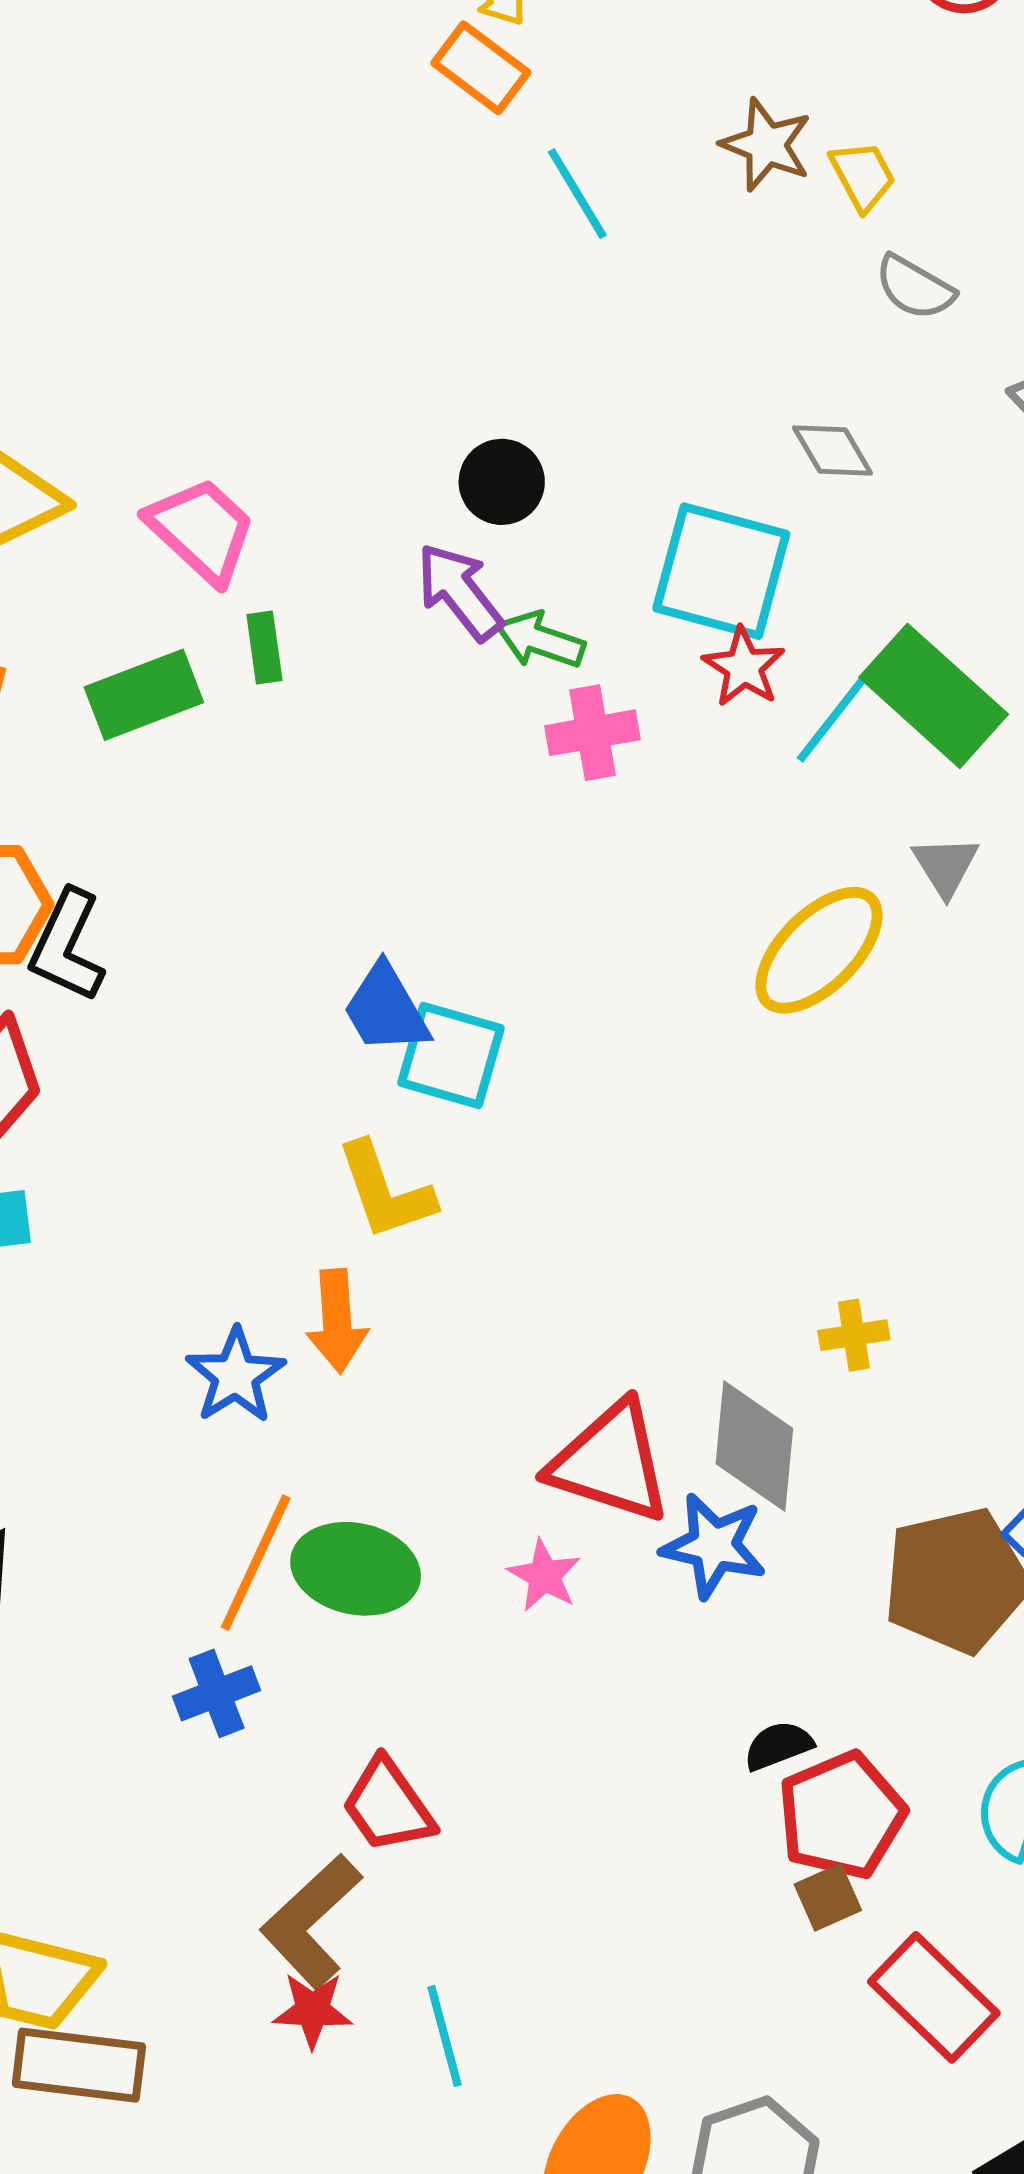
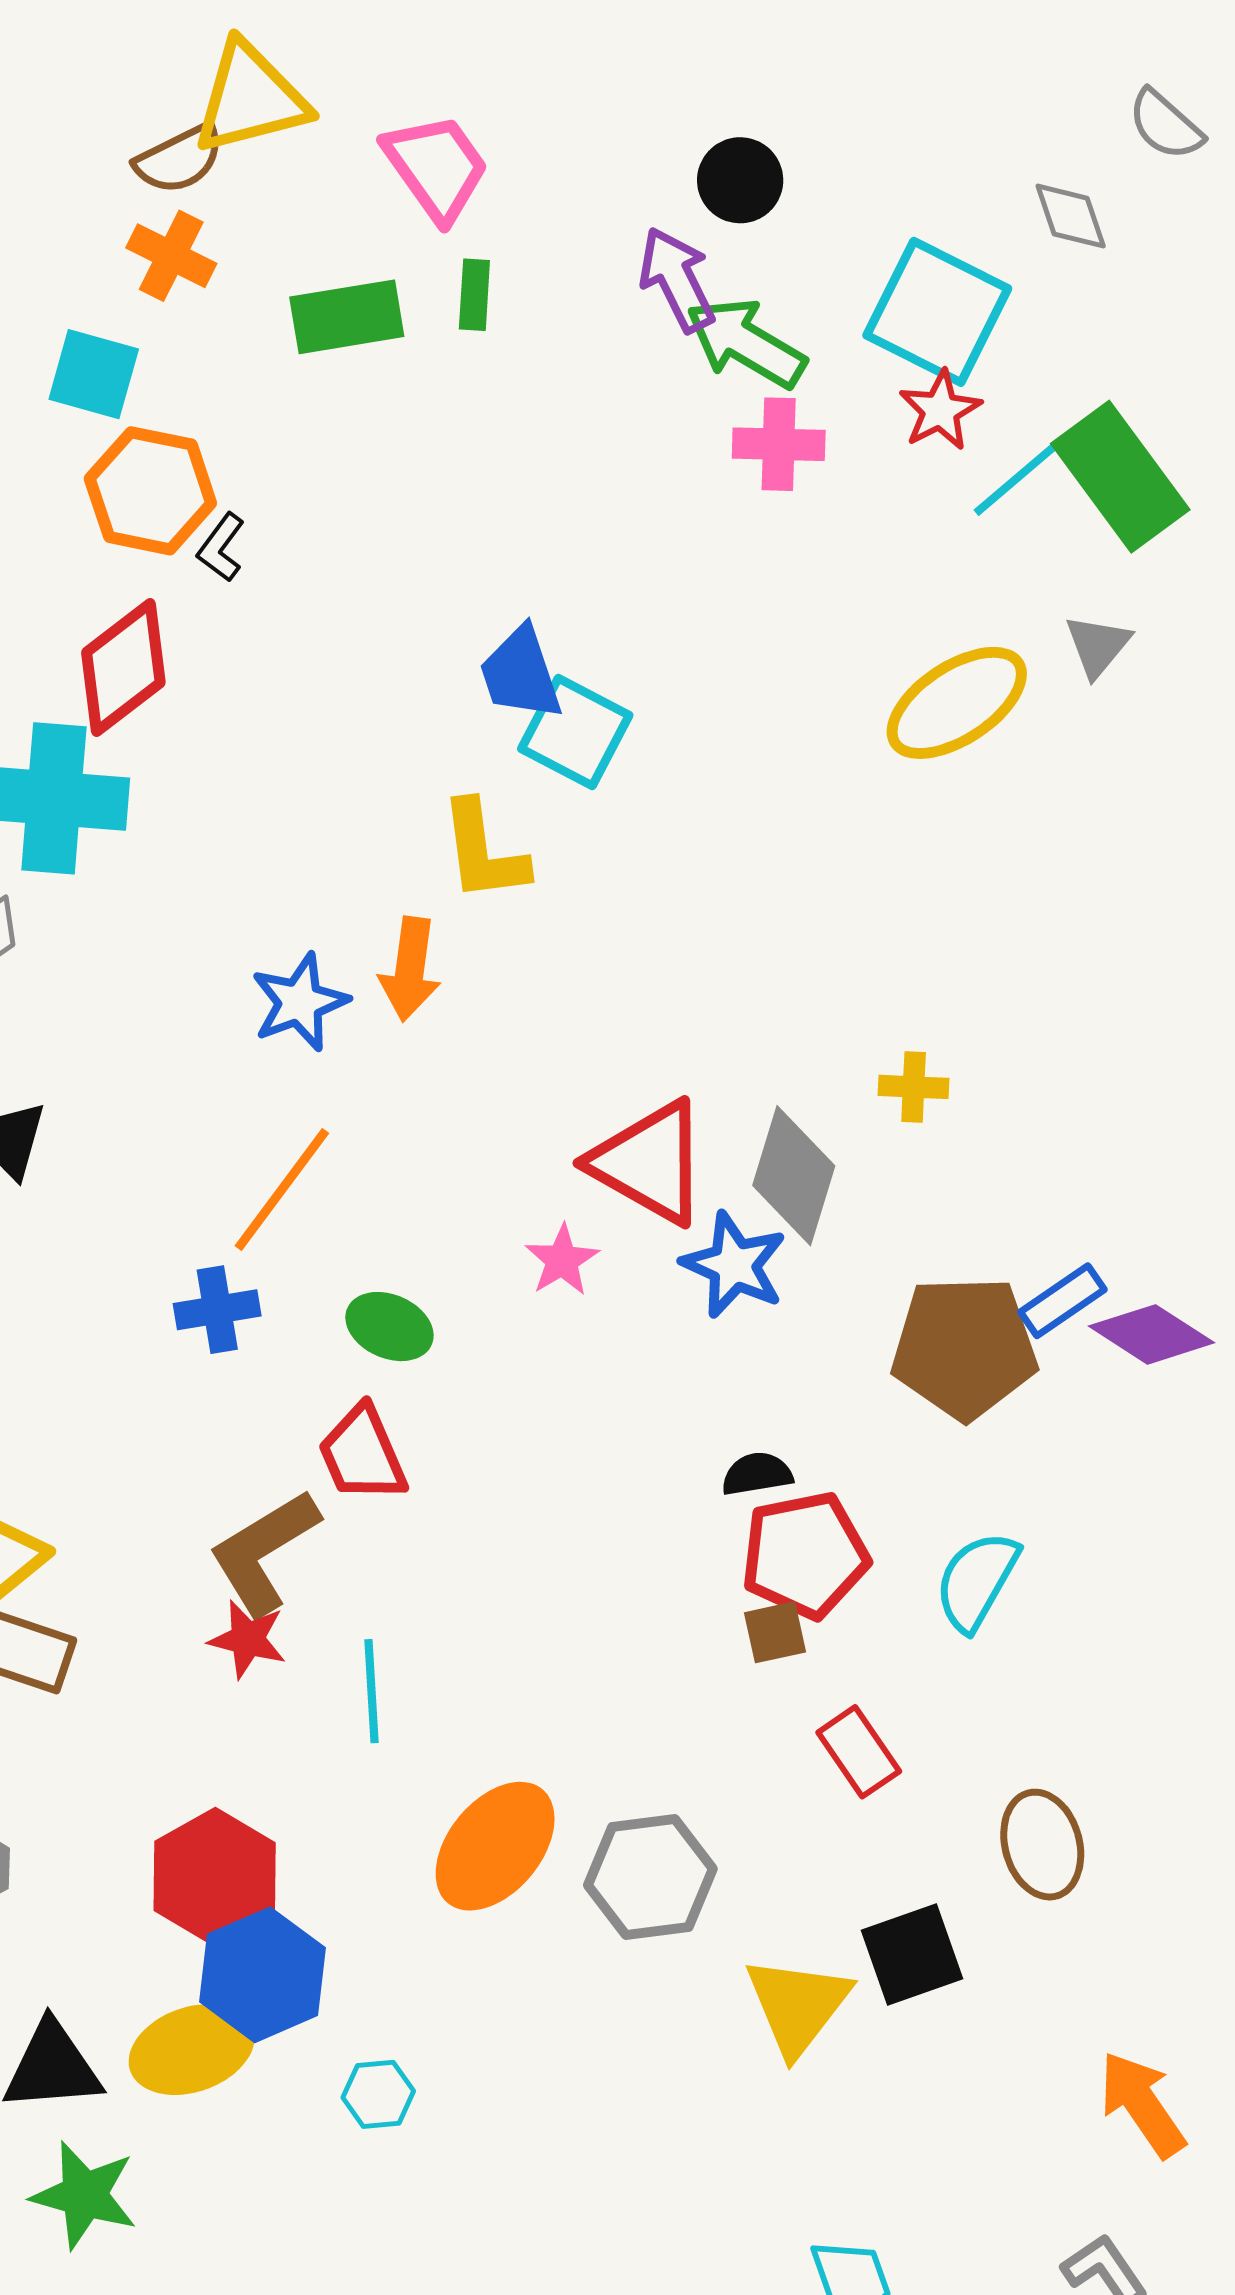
gray semicircle: (915, 287) -> (1165, 125), moved
green arrow: (540, 640) -> (746, 343), size x1.4
black L-shape: (67, 946) -> (221, 547), size x0.6
green ellipse: (356, 1569) -> (389, 1327), moved, size x0.7
red rectangle: (934, 1997) -> (859, 1752), size x0.7

